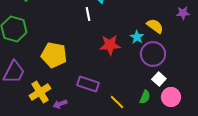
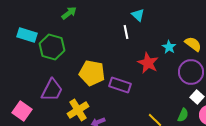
cyan star: (137, 37) -> (169, 47), moved
red star: (110, 45) -> (148, 63), turned 30
purple rectangle: (88, 84) -> (120, 85), moved

